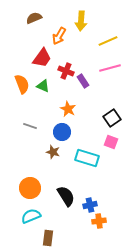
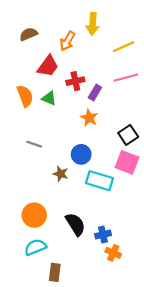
brown semicircle: (34, 18) -> (28, 34), moved
red cross: (66, 71) -> (75, 81), turned -35
purple rectangle: (83, 81) -> (95, 93), turned 64
orange star: (68, 109) -> (89, 118), moved
blue circle: (62, 132) -> (81, 154), moved
pink square: (111, 142) -> (127, 162), size x1.5
orange cross: (99, 221) -> (113, 253), turned 32

